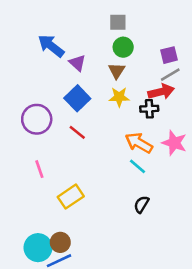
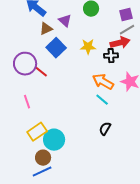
purple triangle: (77, 63) -> (65, 21), moved
brown triangle: (117, 71) -> (46, 29), moved, turned 32
red line: (77, 132) -> (41, 72), moved
yellow rectangle: (71, 197) -> (37, 132), moved
cyan circle: (38, 248) -> (54, 140), moved

